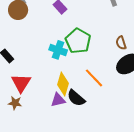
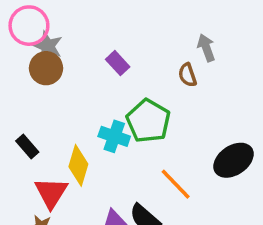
brown semicircle: (121, 43) -> (187, 75), moved
yellow diamond: (63, 84) -> (78, 165), moved

